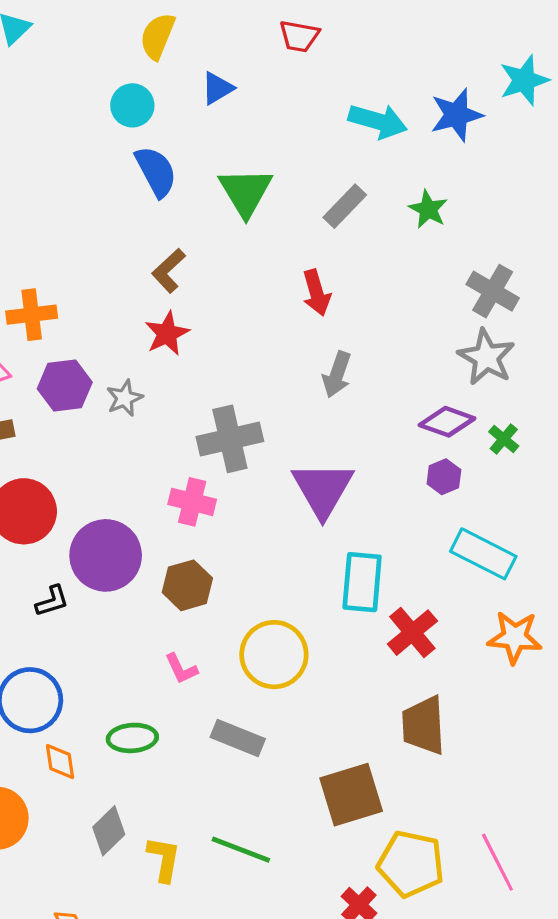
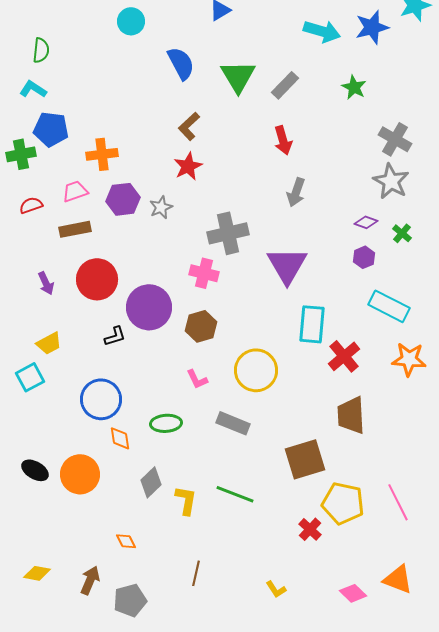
cyan circle: (132, 105) -> (131, 21), moved
gray rectangle: (345, 206) -> (285, 85), moved
purple diamond: (447, 422) -> (366, 222), size x0.7

